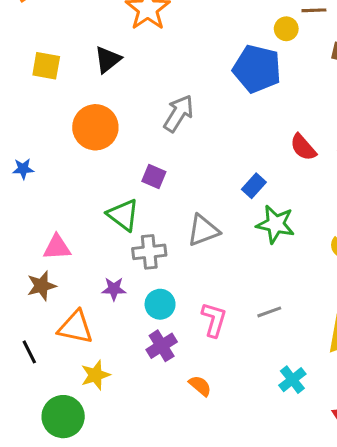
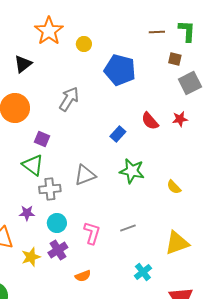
yellow circle: (286, 29) -> (84, 44), moved
purple square: (154, 177) -> (42, 139), moved
blue rectangle: (254, 186) -> (118, 134), moved
yellow star: (95, 375) -> (31, 257), moved
orange semicircle: (200, 386) -> (83, 276), turned 119

